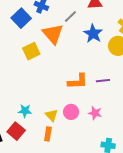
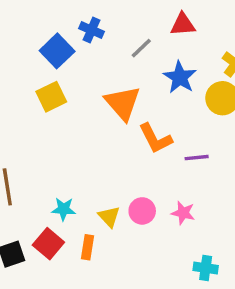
orange triangle: (53, 34) -> (123, 103), moved
yellow square: (31, 51) -> (51, 97), moved
orange L-shape: (78, 81) -> (155, 138), moved, turned 65
orange rectangle: (48, 134) -> (88, 247), moved

